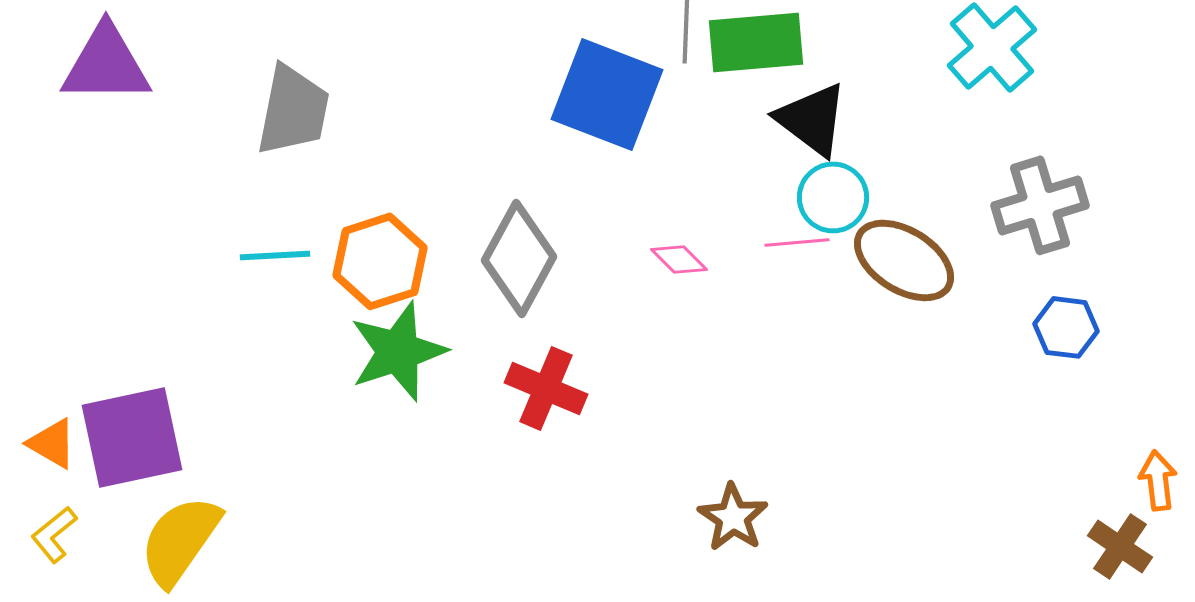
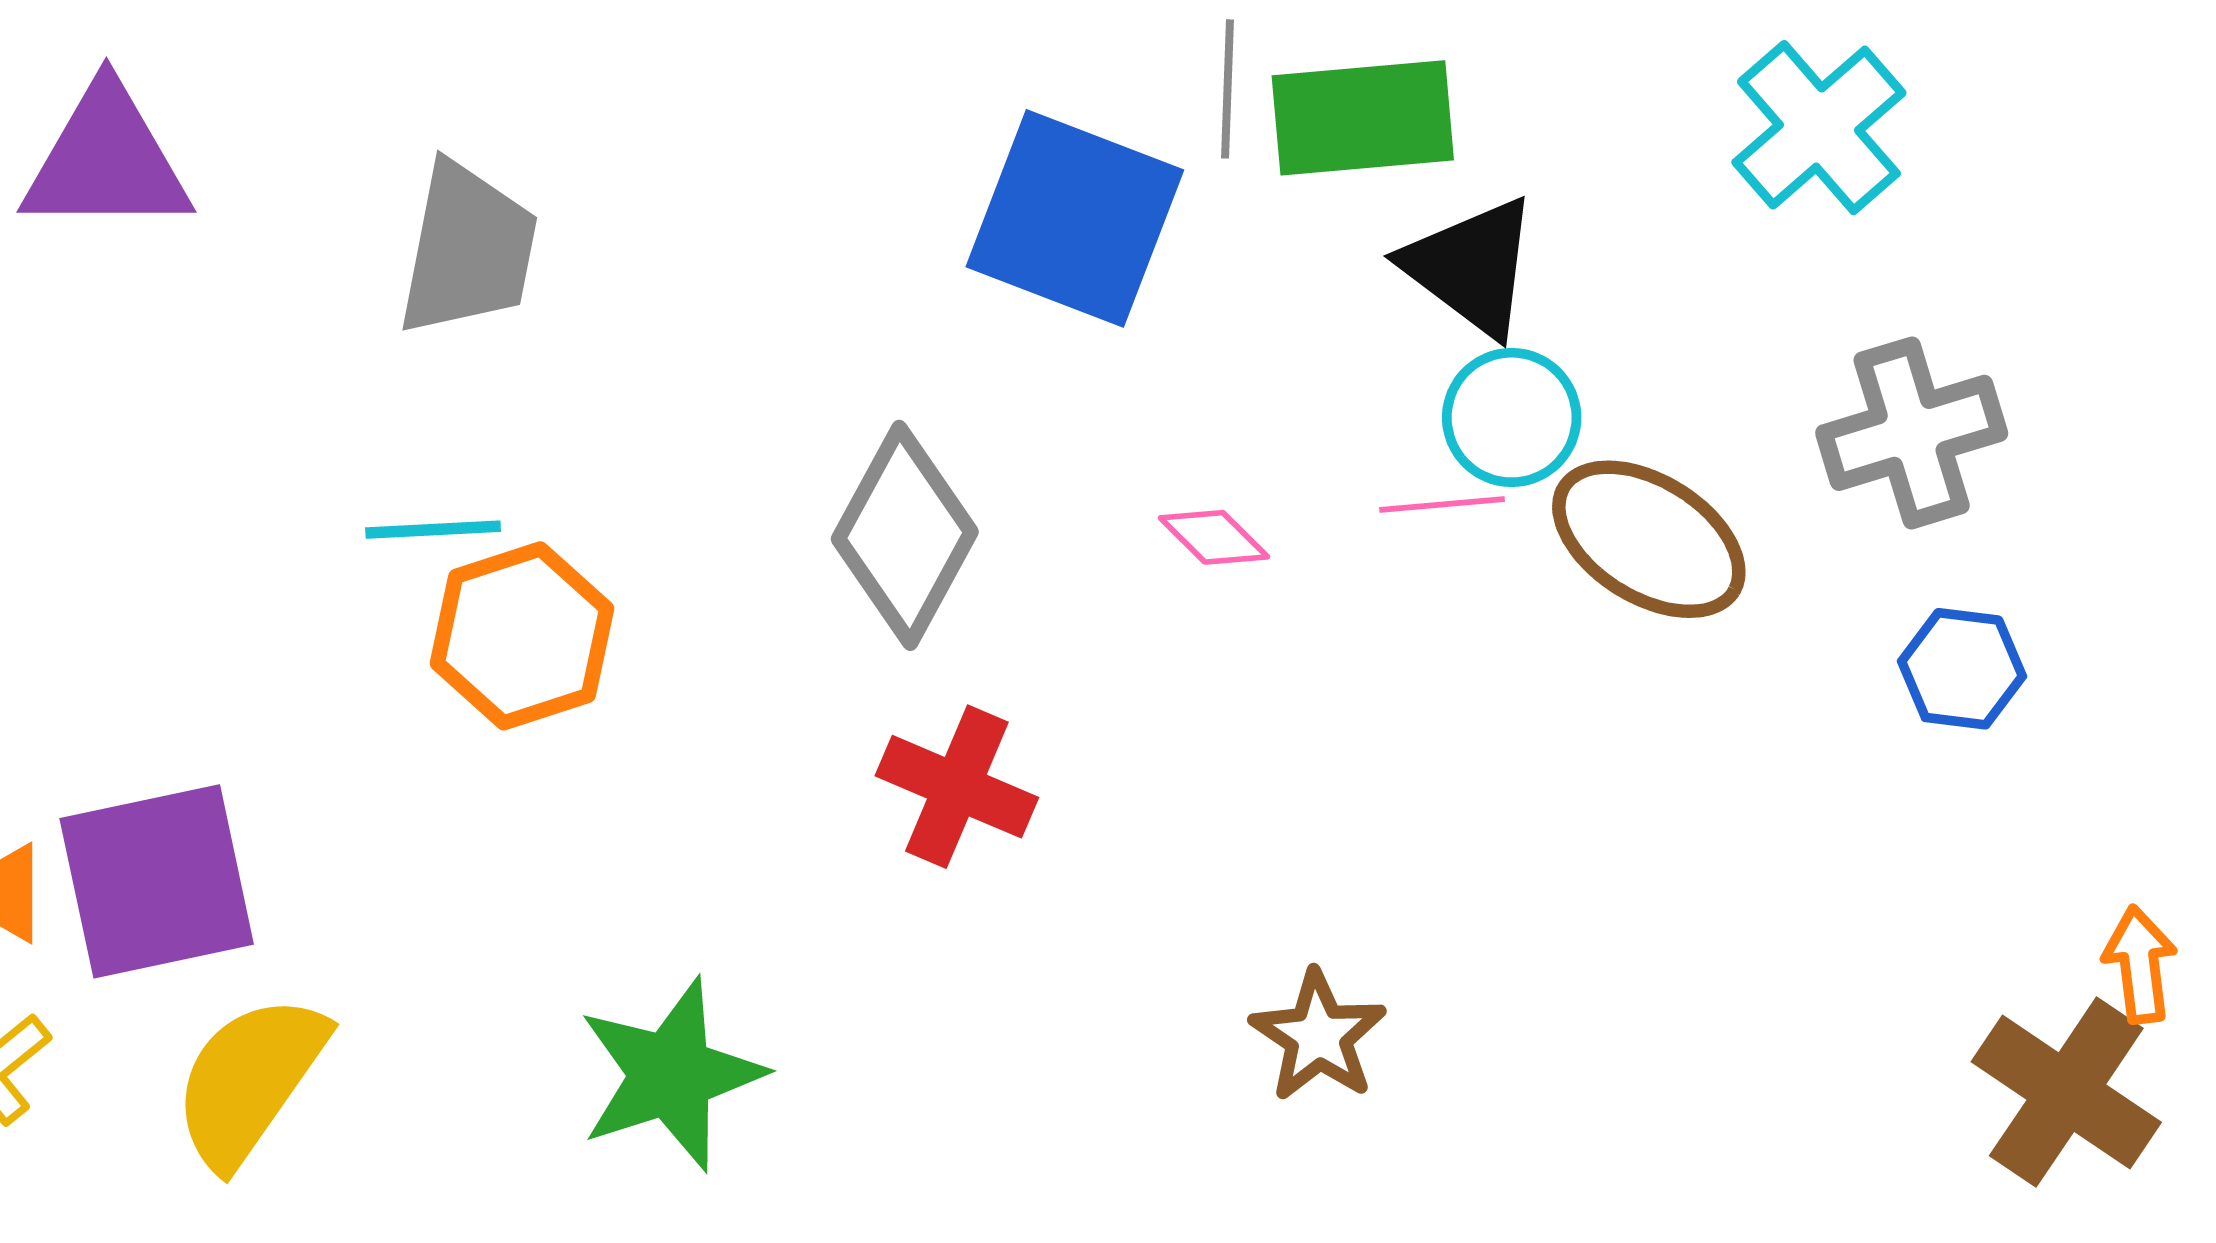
orange hexagon: (380, 261) -> (522, 636), moved
green star: (398, 351) -> (671, 1075), moved
brown cross: (1120, 546) -> (2066, 1092), size x1.5

